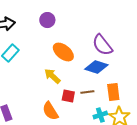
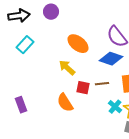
purple circle: (47, 20) -> (51, 12), moved
cyan cross: (100, 115) -> (115, 107), turned -32

